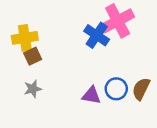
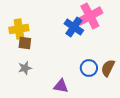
brown square: (33, 56) -> (25, 43), turned 32
purple triangle: (91, 95) -> (61, 86), moved

